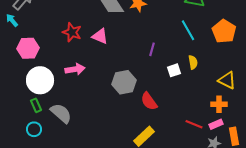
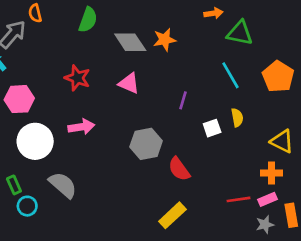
pink triangle: (100, 36) -> (129, 83), moved
green rectangle: (36, 105) -> (14, 185), moved
red line: (194, 124) -> (238, 199), turned -30

